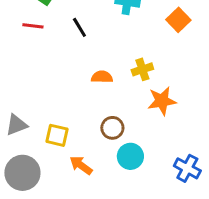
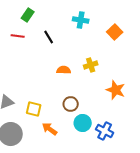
orange star: (162, 101) -> (116, 90), moved, turned 30
blue cross: (187, 168) -> (105, 131), moved

